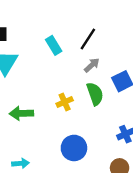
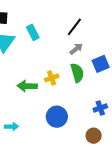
cyan rectangle: (54, 45) -> (33, 32), moved
green arrow: (21, 113) -> (27, 86), moved

